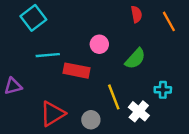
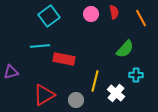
cyan square: (33, 18) -> (49, 16), moved
pink circle: (99, 44) -> (91, 14), moved
green semicircle: (135, 59) -> (125, 49), moved
yellow line: (114, 97) -> (95, 81), turned 35

